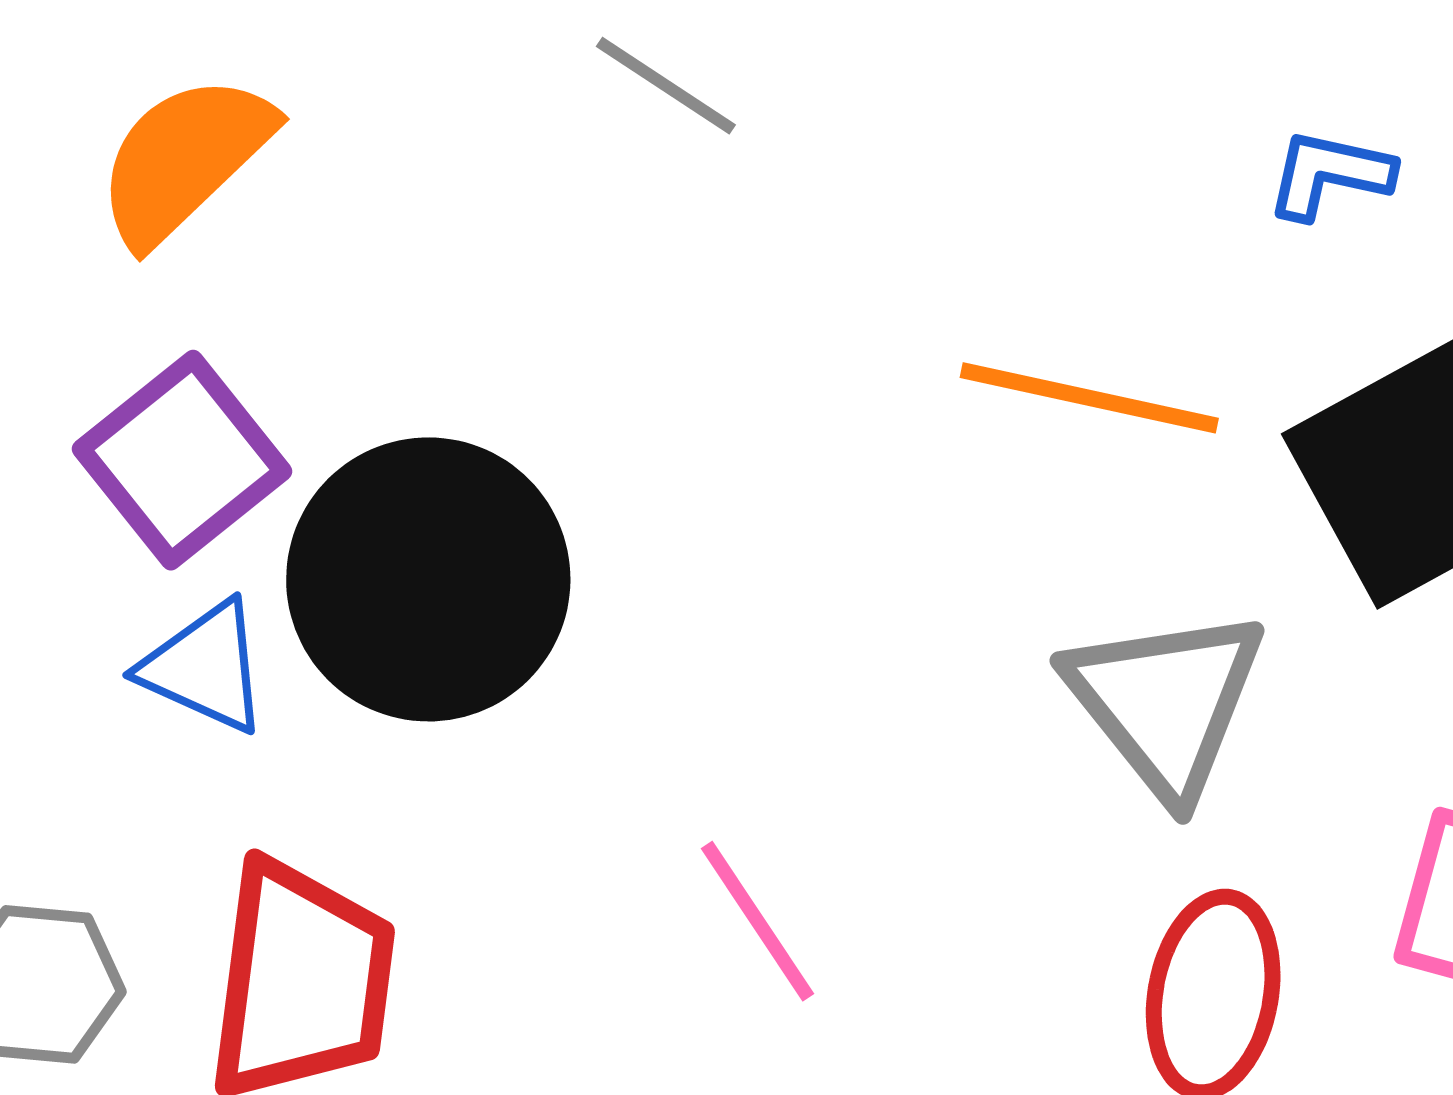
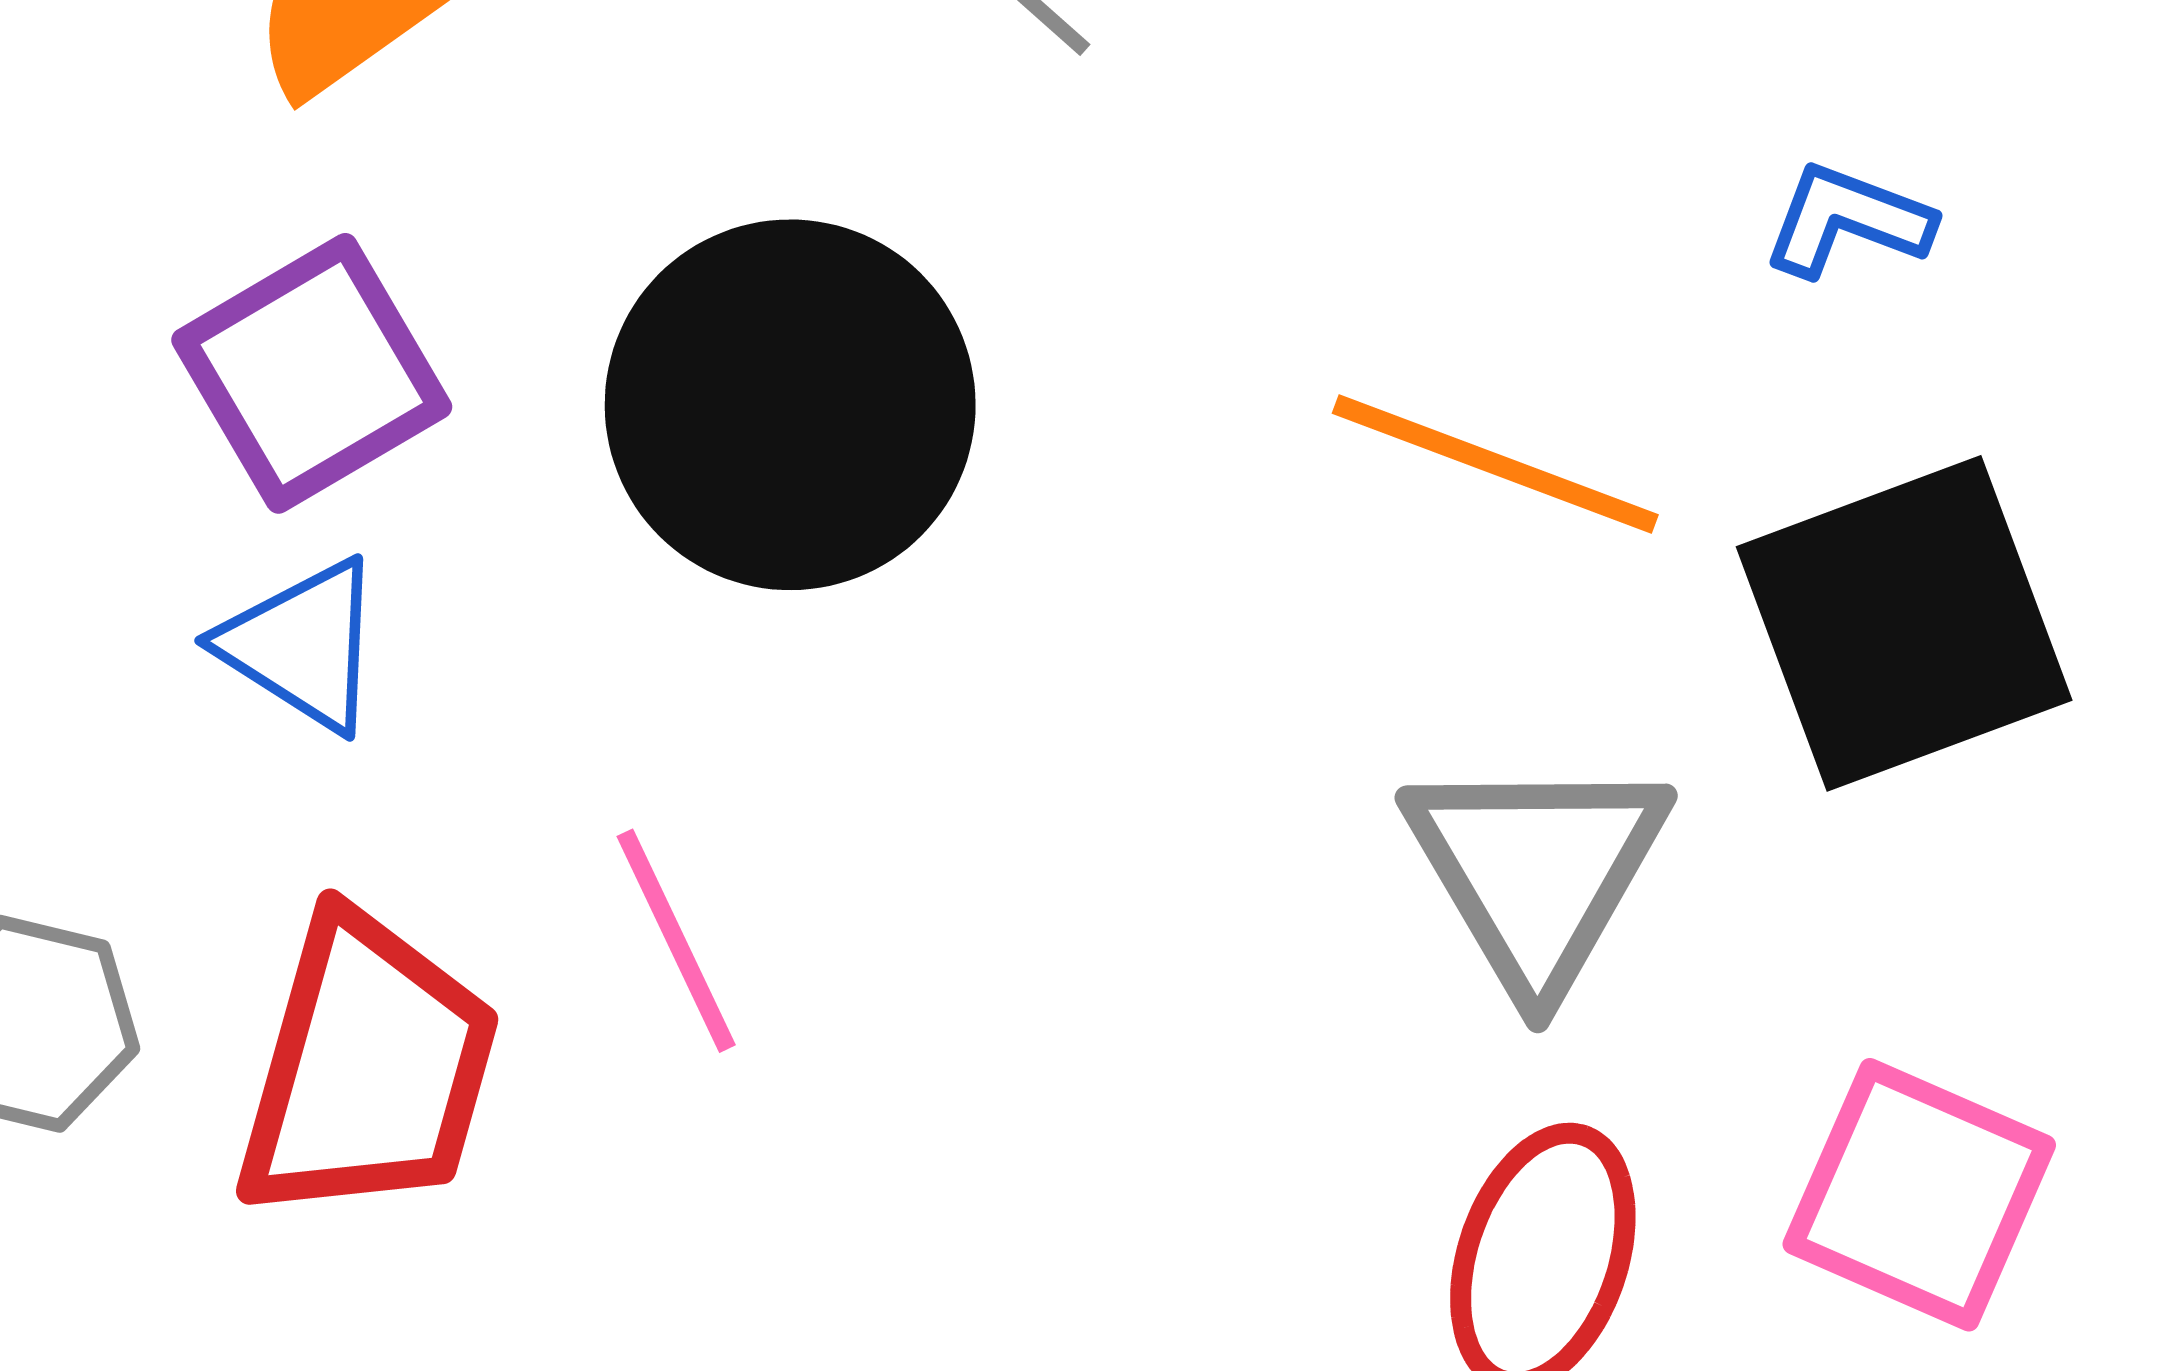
black circle: (428, 579) -> (790, 405), moved
pink line: (758, 921) -> (676, 941), moved

